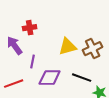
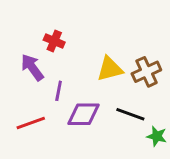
red cross: (30, 28) -> (54, 41), turned 32

